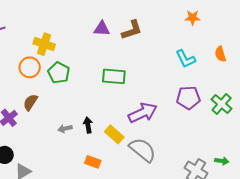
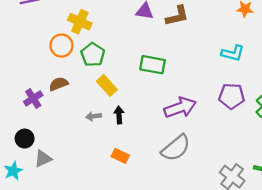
cyan L-shape: (185, 59) -> (233, 53), turned -55
brown semicircle: (30, 102) -> (59, 84), turned 30
yellow rectangle: (114, 134) -> (107, 85), moved
gray semicircle: (143, 150) -> (176, 148), turned 96

